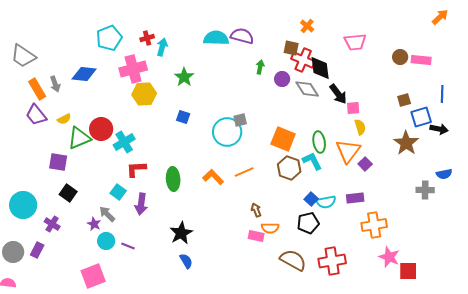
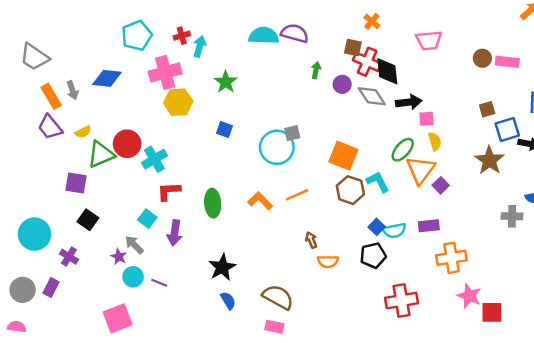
black arrow: (338, 94) -> (409, 102), turned -60
green ellipse: (319, 142) -> (403, 150), moved, turned 50
pink rectangle: (256, 236) -> (274, 327), moved
brown semicircle: (293, 260) -> (278, 297), moved

